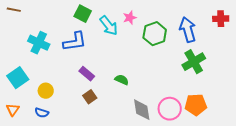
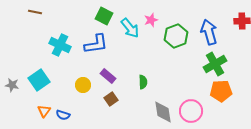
green semicircle: (122, 80) -> (143, 82), turned 64
yellow circle: (46, 91) -> (83, 85), moved
orange pentagon: (196, 105) -> (221, 91), moved
orange triangle: (13, 110) -> (44, 111), moved

